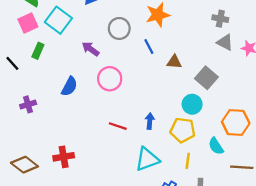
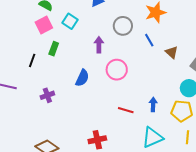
cyan square: (58, 20) -> (70, 21), size x0.7
purple arrow: (90, 49) -> (99, 45), turned 56
brown triangle: (174, 62) -> (172, 52), turned 40
black line: (12, 63) -> (32, 60), turned 64
red cross: (64, 157) -> (97, 140), moved

